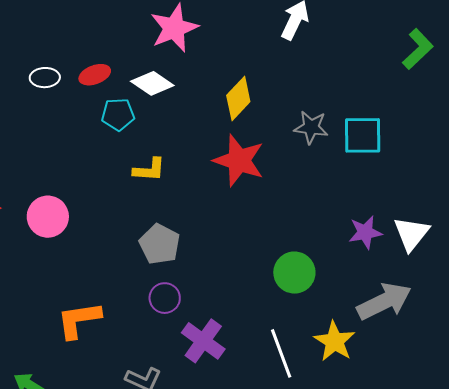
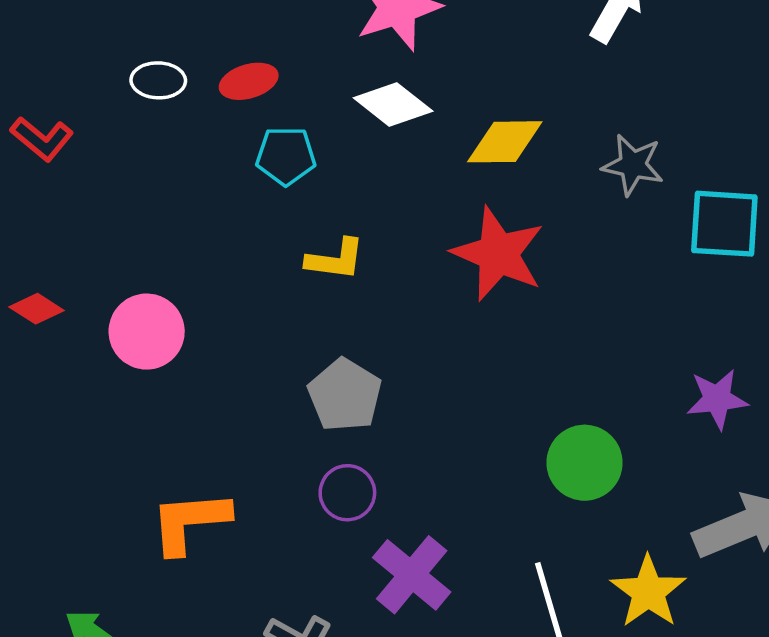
white diamond: (152, 83) -> (393, 105), moved
yellow diamond: (238, 98) -> (505, 142), turned 42
gray star: (311, 127) -> (633, 165), moved

